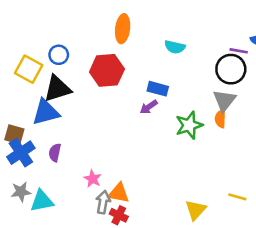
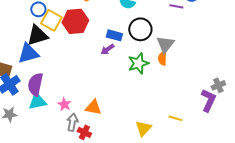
yellow square: (29, 69) -> (51, 20), moved
black circle: (231, 69) -> (140, 29), moved
purple semicircle: (55, 153) -> (35, 84), size x1.6
orange triangle: (119, 193) -> (93, 107), moved
cyan triangle: (42, 201) -> (37, 101), moved

